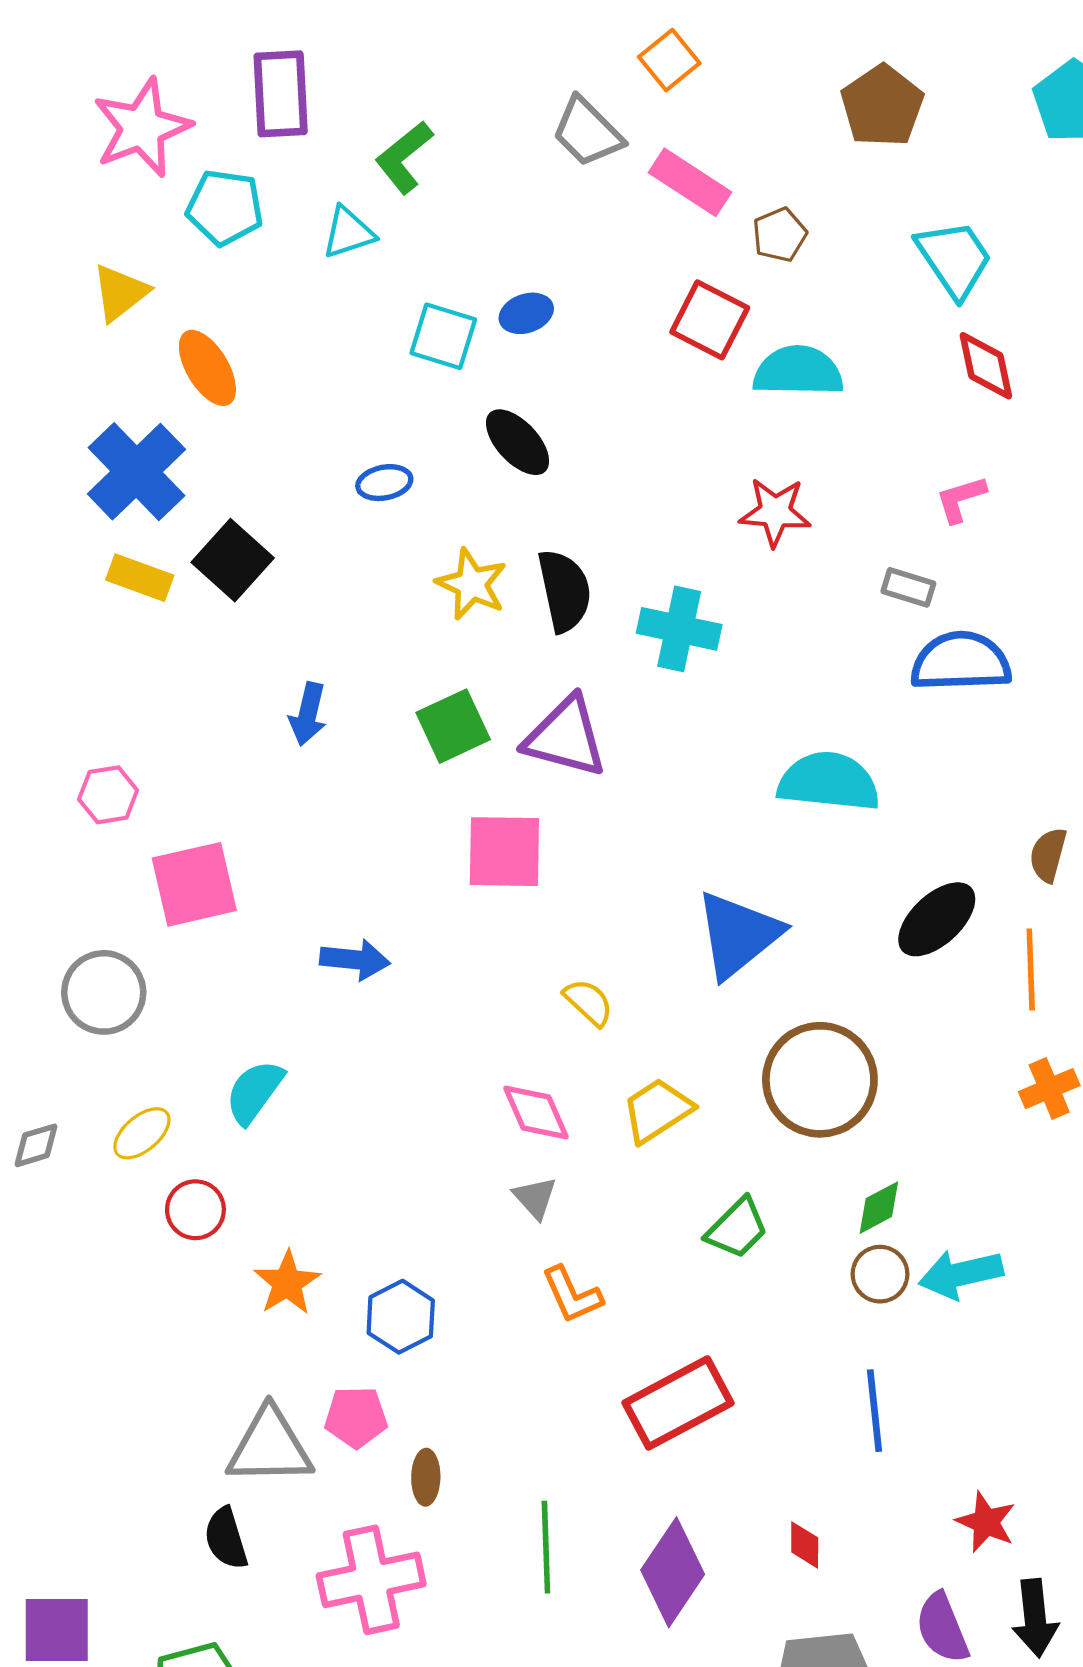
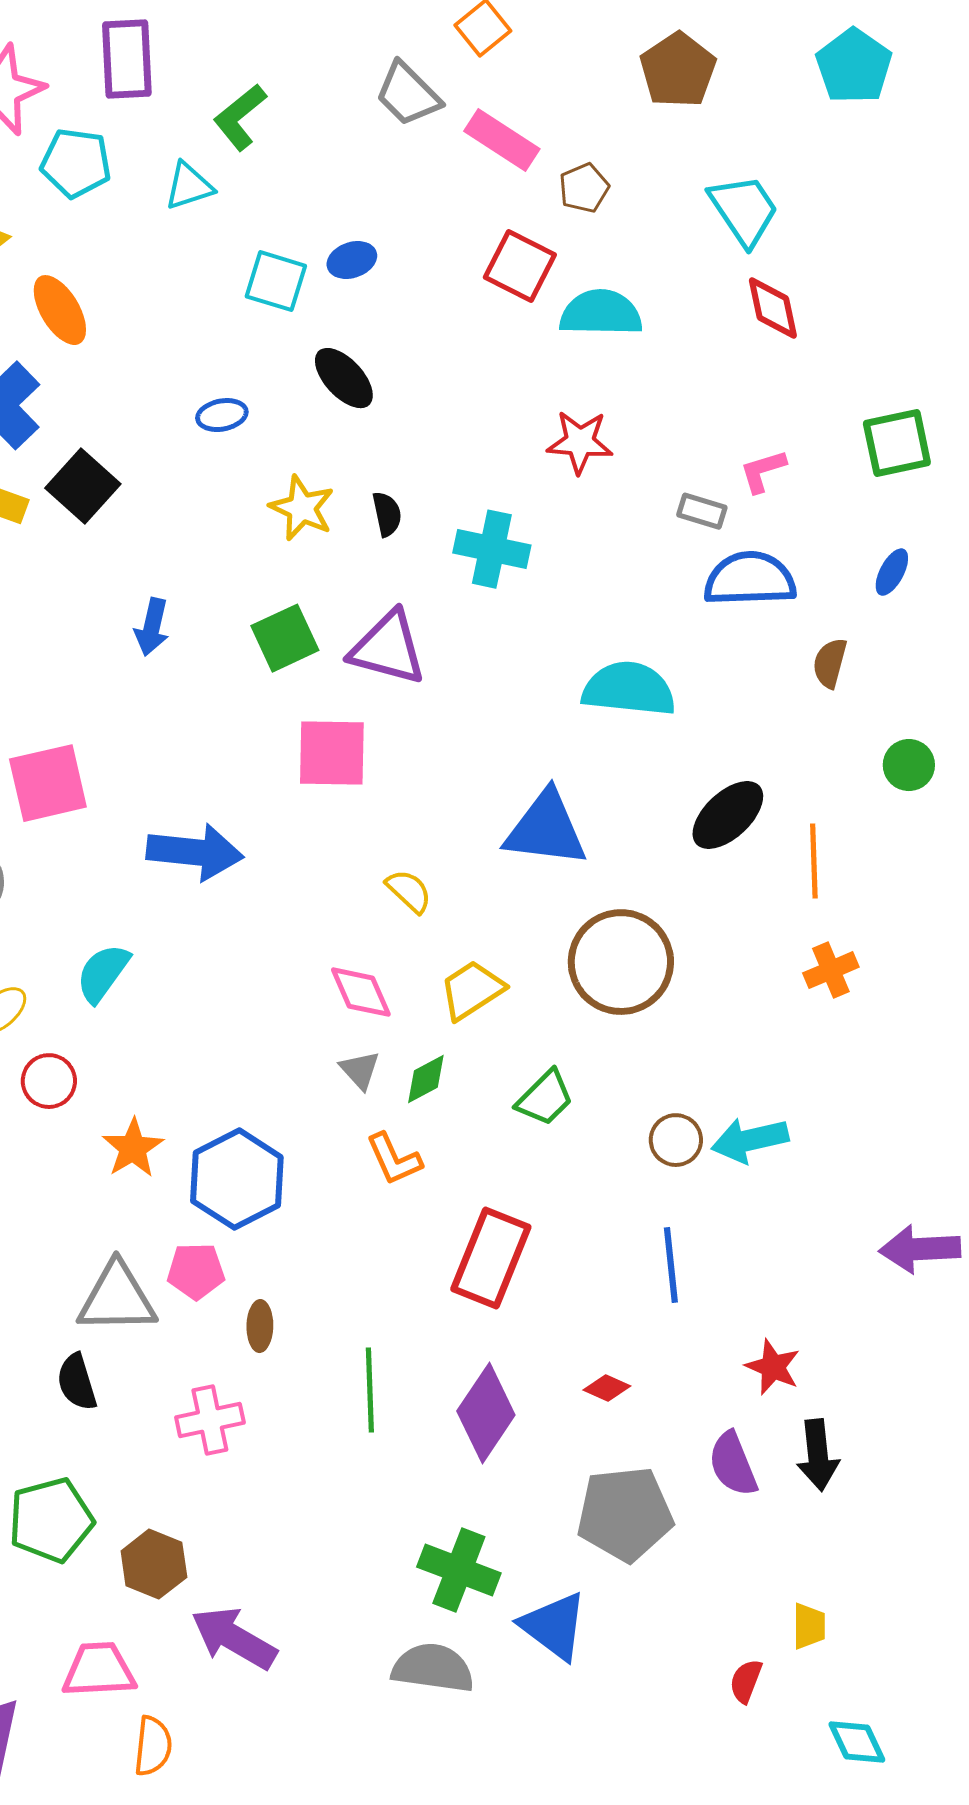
pink L-shape: (961, 499) -> (763, 471), moved
black semicircle: (564, 591) -> (387, 514), size x0.6
brown semicircle: (1048, 855) -> (830, 663), moved
blue triangle: (738, 935) -> (546, 829), turned 46
blue arrow: (355, 960) -> (195, 852), size x1.5
green diamond: (879, 1208) -> (426, 1079), moved
blue hexagon: (401, 1317) -> (237, 1179), size x1.5
red rectangle: (678, 1403) -> (491, 1258), turned -40
red diamond: (805, 1545) -> (607, 1388), turned -66
pink cross: (371, 1580) -> (210, 1420), size x0.7

